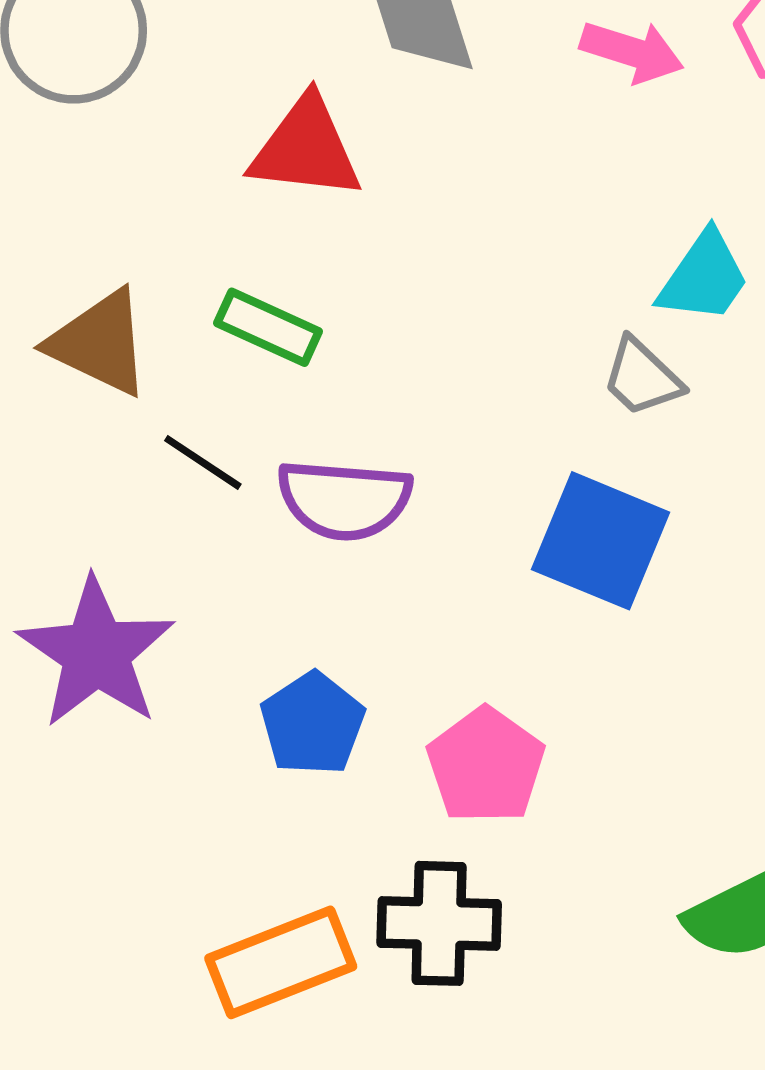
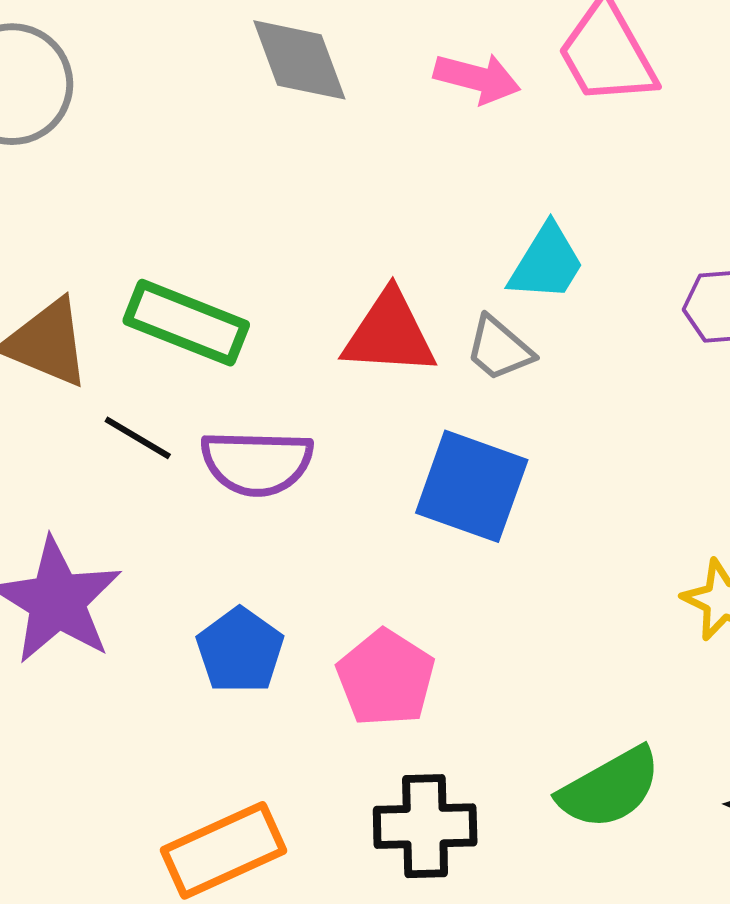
red triangle: (306, 148) -> (389, 334), moved
green rectangle: (268, 327) -> (186, 323), size x1.4
black cross: (439, 923) -> (425, 826), moved

